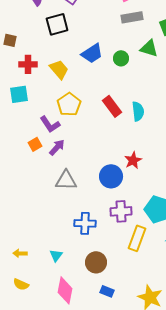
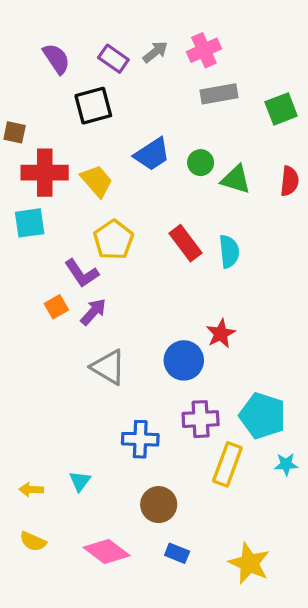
green triangle: (149, 48) -> (236, 179), moved
red cross: (28, 64) -> (45, 173), size x1.5
gray triangle: (66, 180) -> (108, 367), turned 30
cyan triangle: (56, 255) -> (80, 481), moved
pink diamond: (65, 290) -> (107, 552), turned -64

